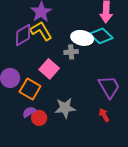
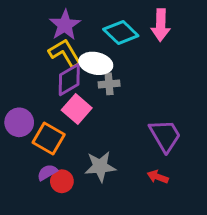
purple diamond: (23, 35) -> (69, 80), moved
cyan diamond: (101, 36) -> (121, 32), moved
white ellipse: (82, 38) -> (96, 63), moved
red arrow: (104, 115) -> (158, 177), turned -40

